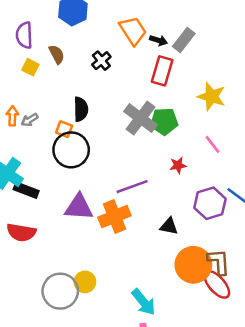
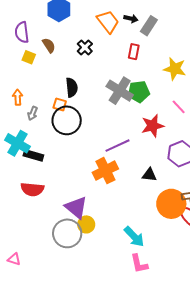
black arrow: (158, 40) -> (131, 19), moved
red rectangle: (162, 71) -> (134, 52), size x0.7
gray arrow: (30, 120) -> (33, 113), moved, turned -32
red star: (178, 165) -> (153, 126), size x1.6
purple triangle: (79, 207) -> (76, 207), moved, turned 40

